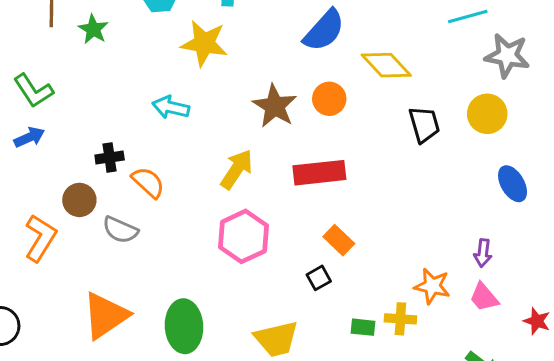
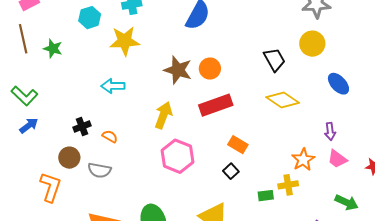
yellow diamond: (386, 65) -> (283, 100), moved
orange circle: (329, 99) -> (210, 69), moved
orange semicircle: (148, 182) -> (110, 136), size x0.7
orange star: (432, 286) -> (303, 160), turned -30

